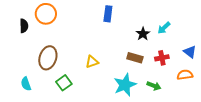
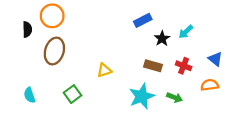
blue rectangle: (108, 14) -> (143, 20), moved, turned 56
brown ellipse: (48, 58) -> (54, 51), moved
red cross: (162, 58) -> (184, 66), turned 32

